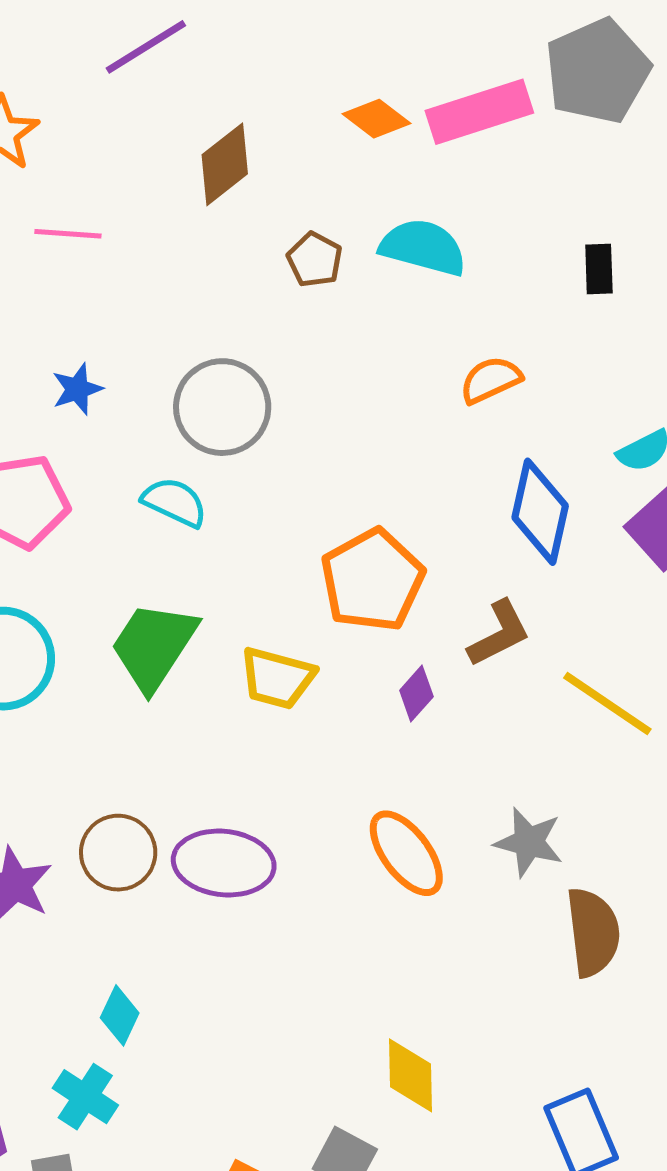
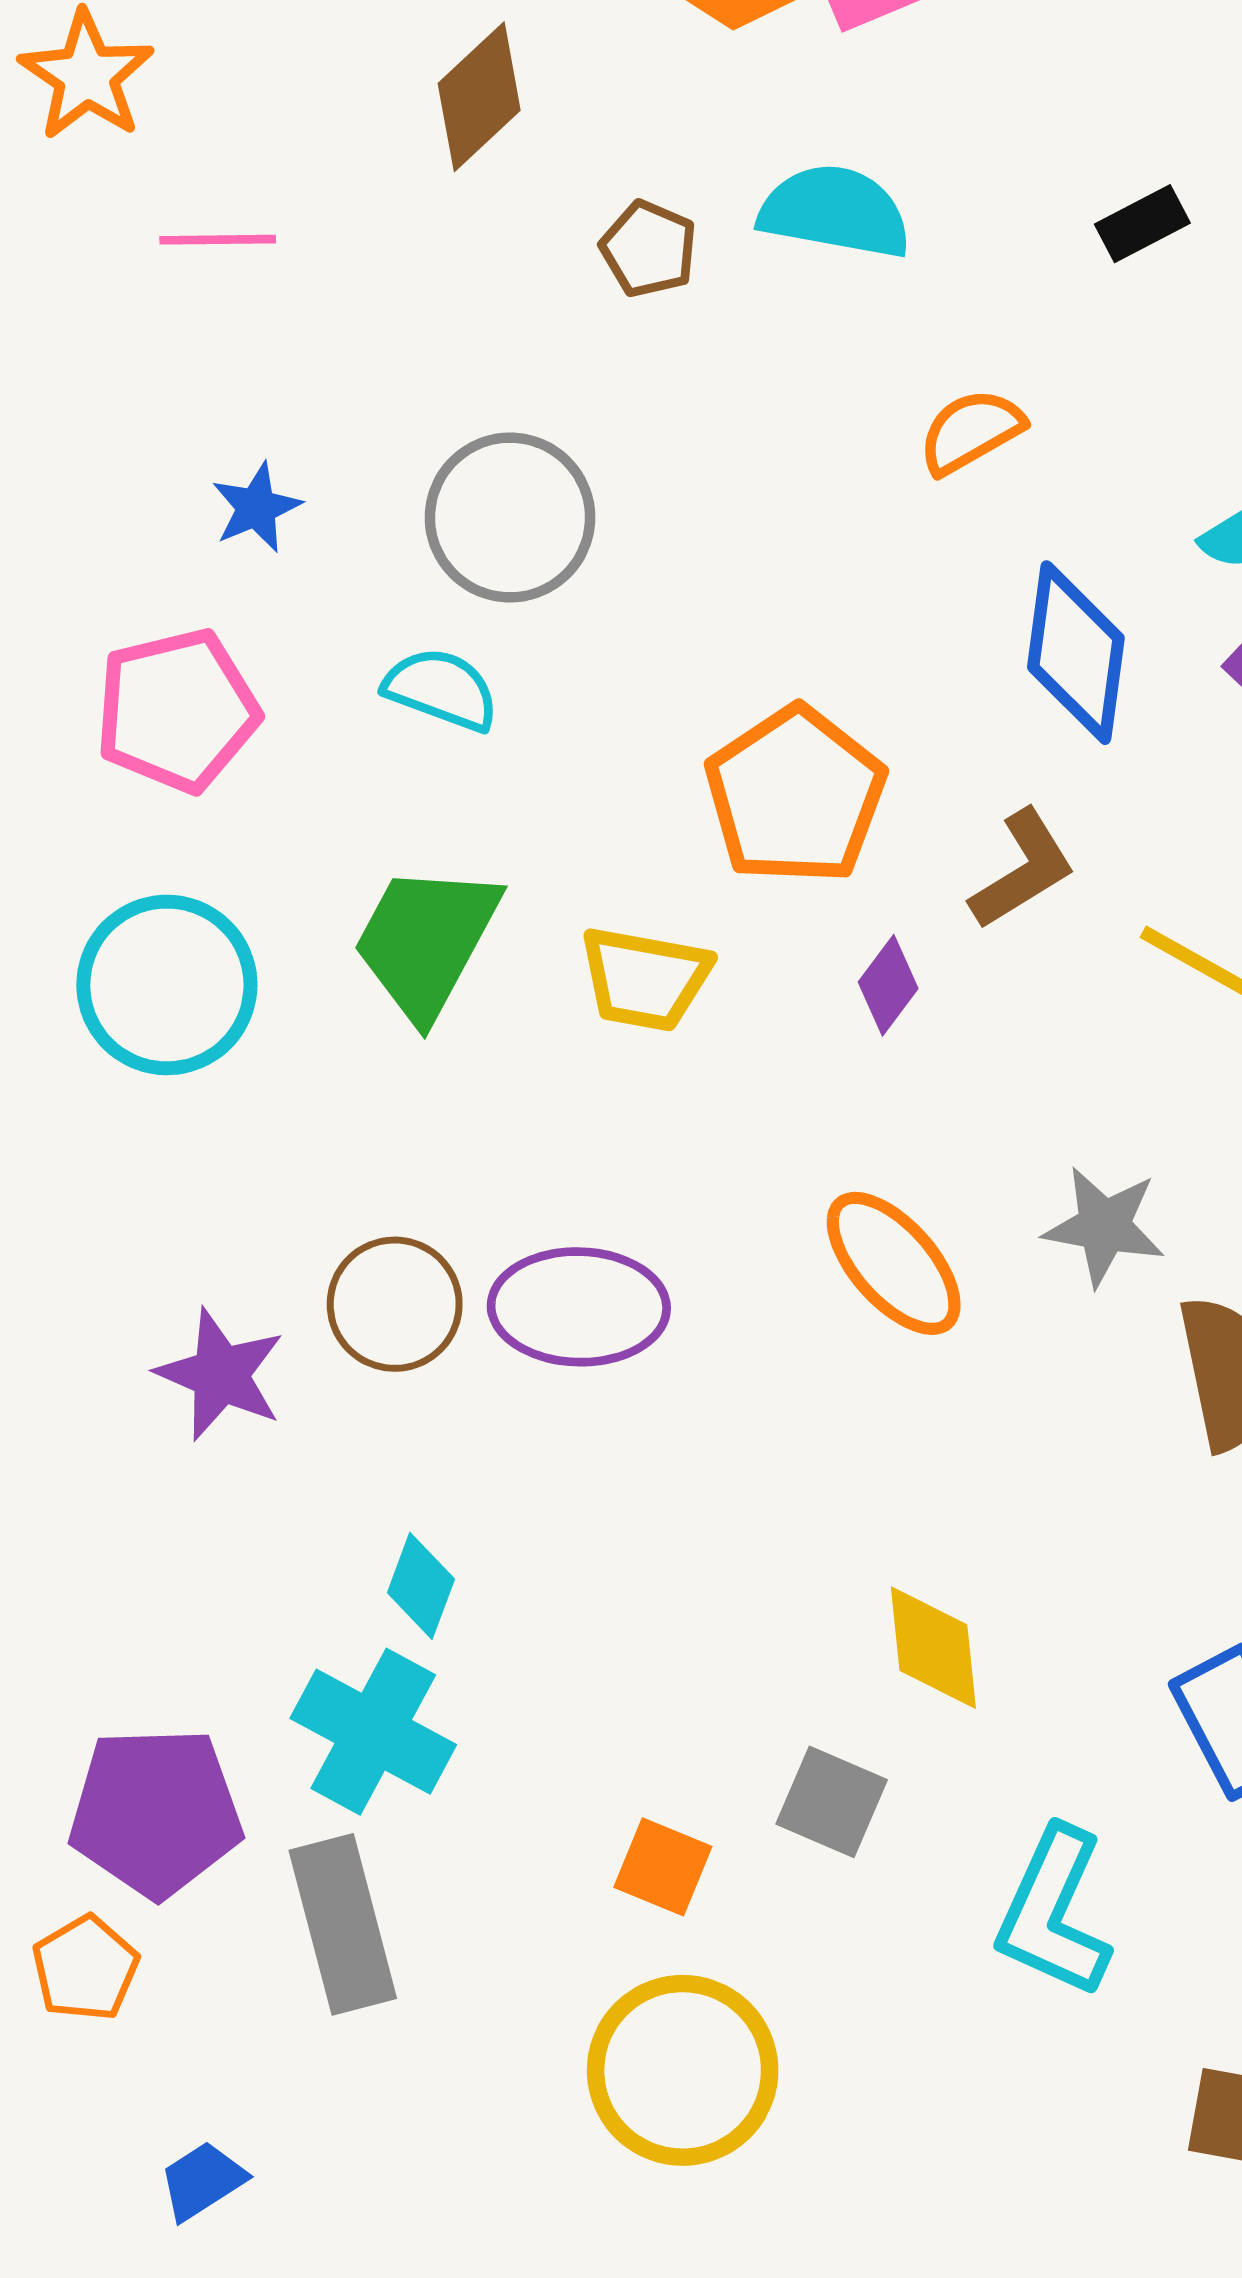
black rectangle: (599, 269) -> (1142, 224), turned 69
cyan cross: (85, 1097) -> (373, 1732), size x1.4

